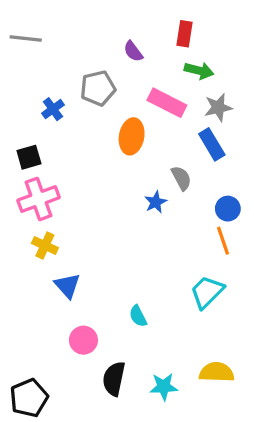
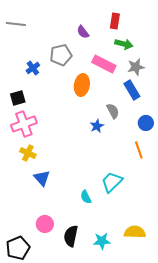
blue circle: (228, 209) -> (146, 123), moved
cyan trapezoid: (207, 292) -> (112, 182), moved
pink circle: (83, 340) -> (45, 224), moved

